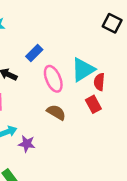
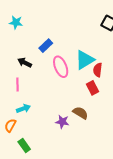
brown semicircle: (56, 112) -> (80, 113), moved
purple star: (27, 144) -> (62, 122), moved

